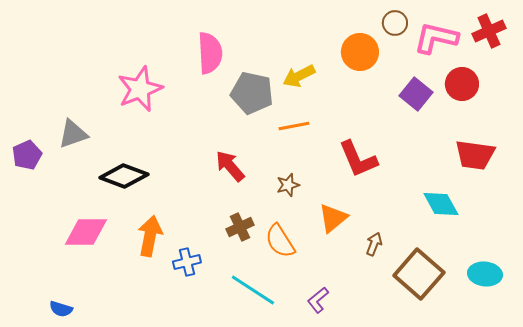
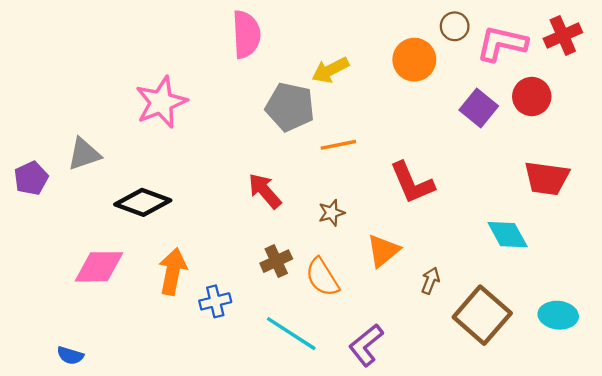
pink semicircle: (210, 53) -> (246, 34), moved
yellow arrow: (299, 76) -> (330, 70), moved
purple L-shape: (318, 300) -> (366, 345), size x1.4

